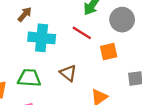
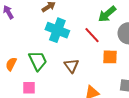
green trapezoid: (29, 78) -> (38, 61), turned 45

